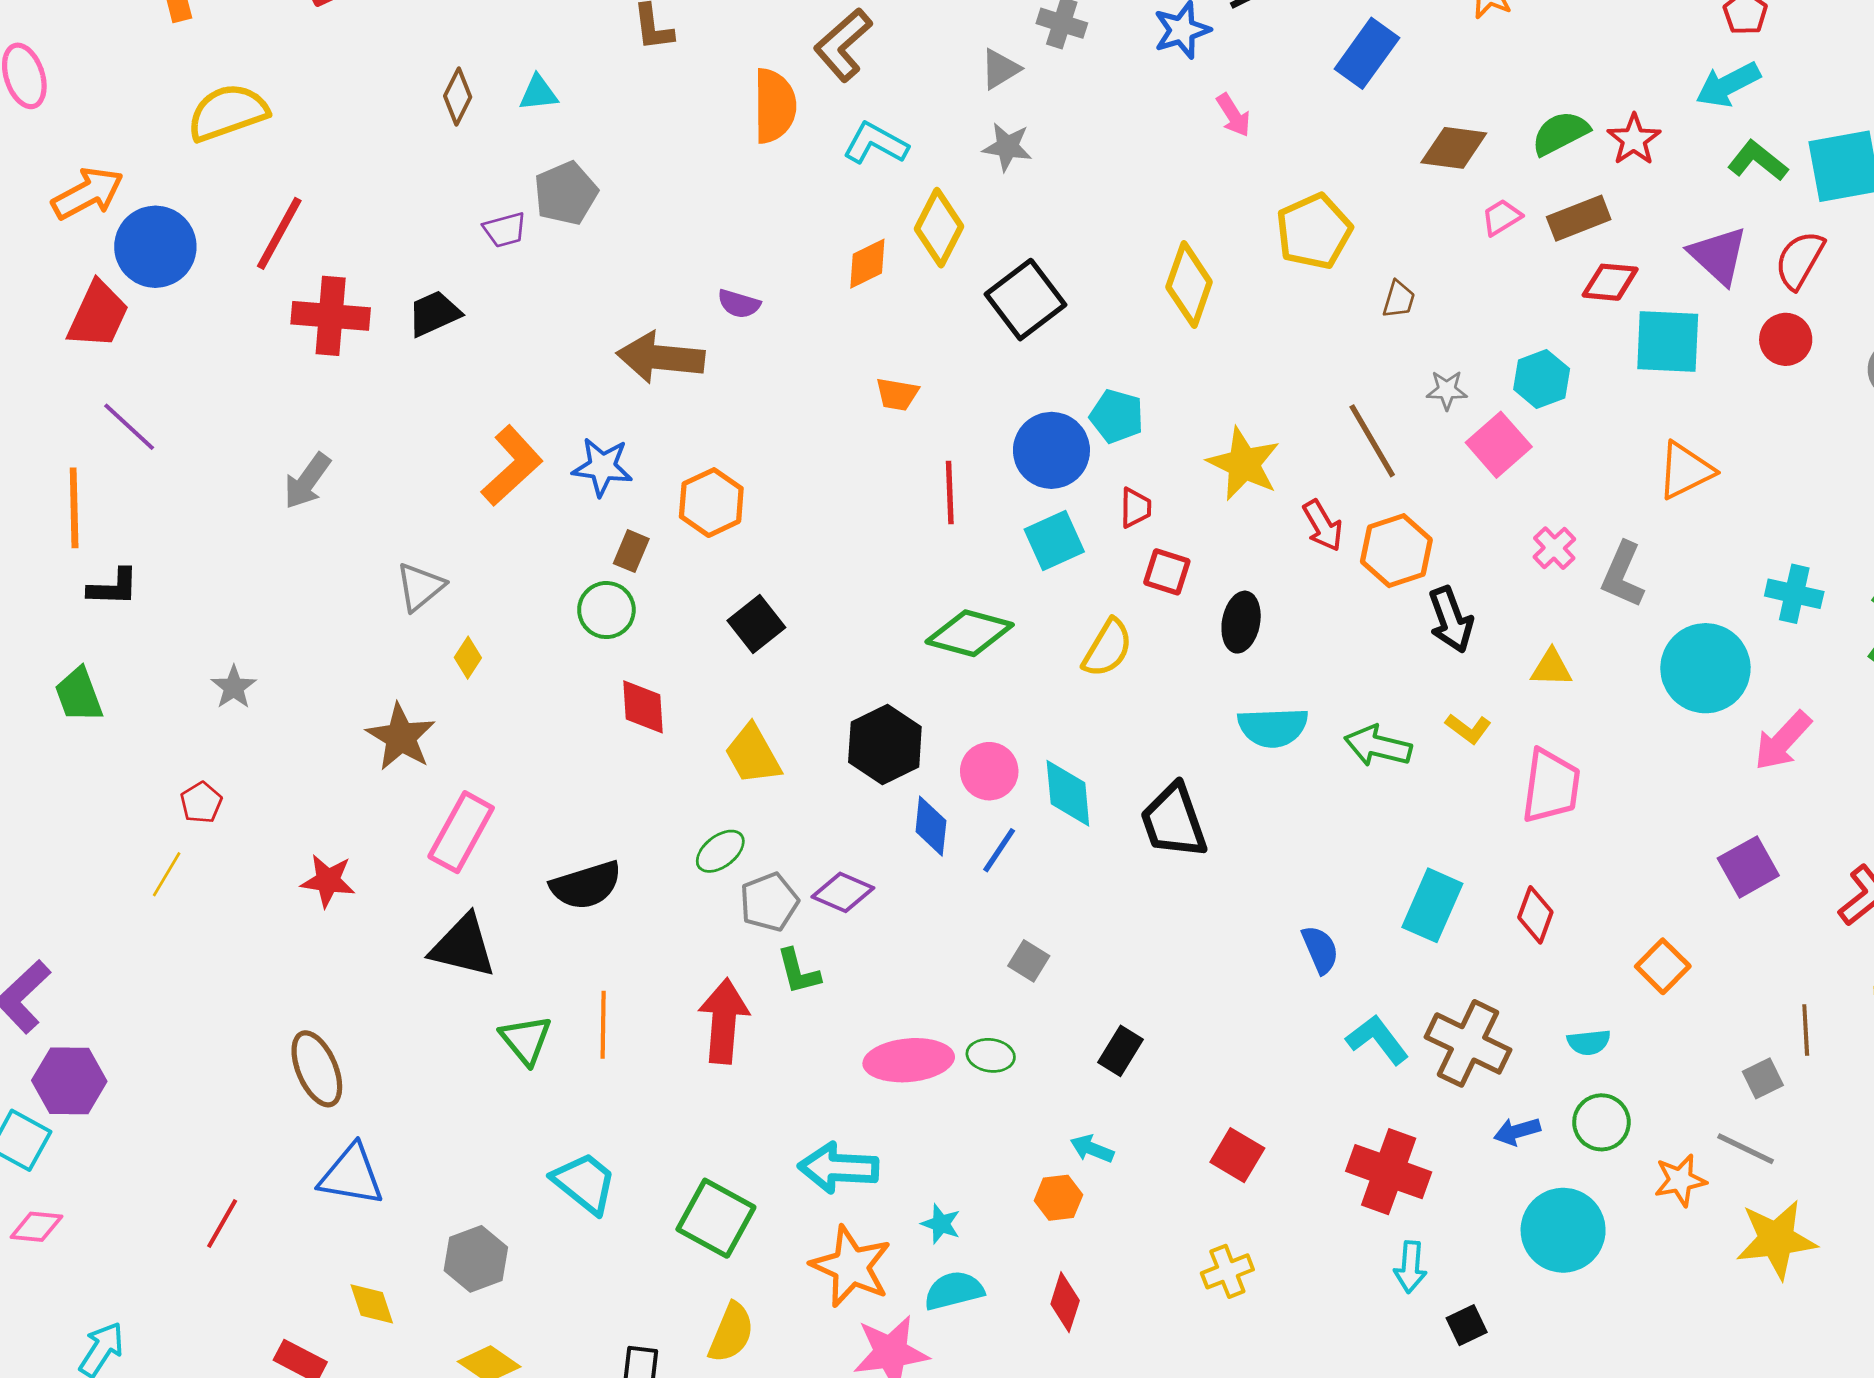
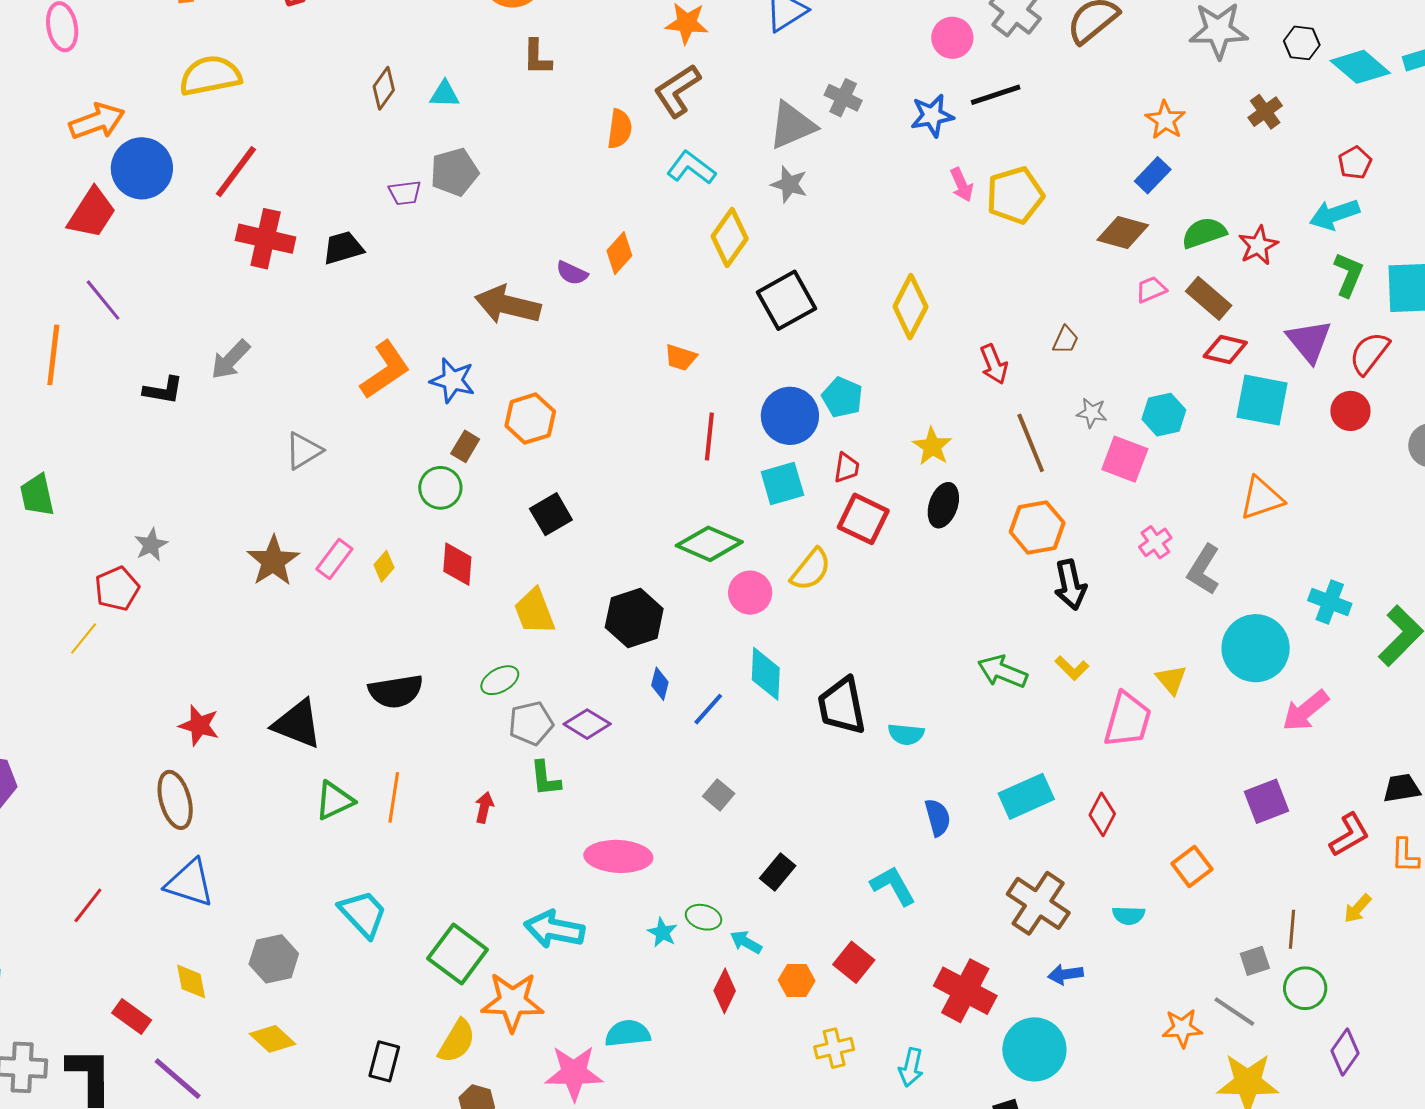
blue rectangle: (1367, 53) -> (1153, 175), moved, size x0.7
gray triangle: (1000, 69) -> (792, 125), size x1.6
orange semicircle: (774, 106) -> (620, 129), size x0.7
green L-shape: (1758, 161) -> (1349, 275), turned 66
brown rectangle: (1579, 218) -> (1209, 298), turned 54
yellow pentagon: (1314, 231) -> (1015, 195), moved
orange diamond: (867, 264) -> (619, 253), moved, turned -30
pink square: (1499, 445) -> (1125, 459), turned -36
yellow star: (1244, 464) -> (932, 446), size x0.7
red arrow: (1323, 526) -> (994, 364), moved
red square: (1167, 572) -> (863, 519), size x1.4
black L-shape: (113, 587) -> (163, 390), moved
black ellipse: (1241, 622) -> (943, 505), moved
yellow diamond: (468, 658) -> (384, 566), moved
yellow triangle: (1551, 668) -> (1171, 680), moved, turned 40
gray star: (234, 687) -> (151, 545), moved
cyan semicircle: (1273, 727) -> (906, 734), moved, size x0.7
pink circle: (989, 771) -> (750, 593), moved
red pentagon: (201, 803) -> (117, 589), size x1.4
blue diamond: (931, 826) -> (660, 684), size x0.7
pink rectangle: (461, 832) -> (334, 559), moved, size x0.7
red star: (328, 881) -> (199, 725), moved
cyan rectangle: (1432, 905) -> (1026, 796), turned 34
red arrow: (724, 1021) -> (484, 807), size x0.5
green triangle: (526, 1040) -> (334, 800), turned 36
cyan L-shape: (1377, 1040) -> (893, 886), moved
green ellipse: (991, 1055) -> (704, 917), moved
green circle: (1601, 1122) -> (1305, 988), moved
orange hexagon: (1058, 1198) -> (797, 981), moved
cyan star: (941, 1224) -> (662, 933), moved
cyan circle: (1563, 1230) -> (1034, 1049), moved
orange star: (851, 1266) -> (512, 1002), moved, turned -30
cyan arrow: (1410, 1267) -> (911, 1067), moved
red diamond: (1065, 1302) -> (725, 991), moved

